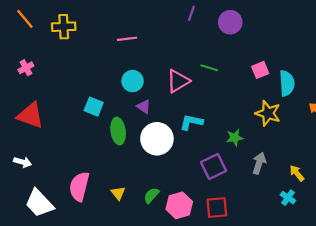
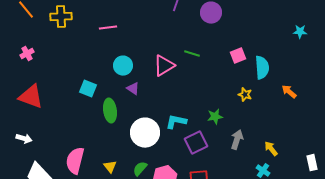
pink line: (127, 39) -> (108, 28), moved
yellow star: (268, 113) -> (245, 95), size x0.6
cyan L-shape: (191, 122) -> (176, 122), moved
white circle: (157, 139) -> (145, 133), moved

